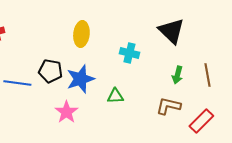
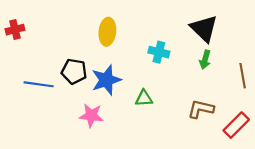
green arrow: (177, 75) -> (205, 60), moved
pink star: (66, 112) -> (91, 115), turned -30

